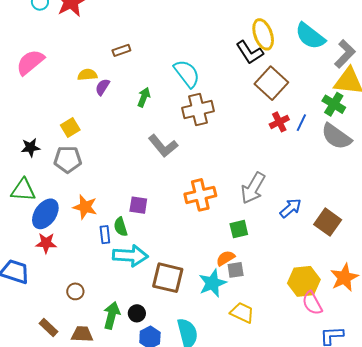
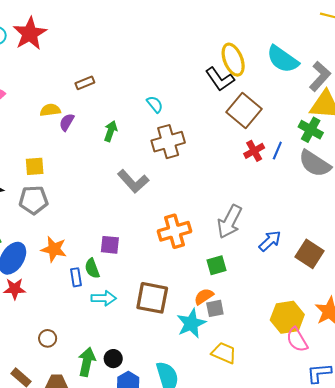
cyan semicircle: (187, 74) -> (155, 104), size x0.6
yellow square: (70, 128) -> (35, 166), turned 30
cyan arrow: (130, 256) -> (104, 298), size x0.7
brown square: (168, 278) -> (152, 298), moved

